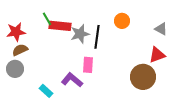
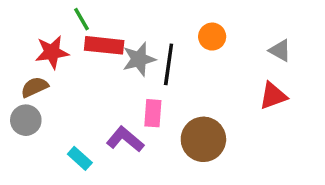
green line: (47, 19) -> (82, 19), moved
red star: (16, 32) -> (52, 52), moved
brown circle: (143, 77) -> (203, 139), moved

